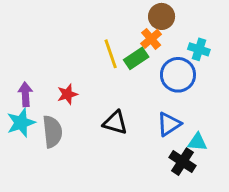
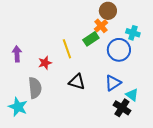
yellow line: (111, 54) -> (67, 49), moved
purple arrow: (25, 94) -> (17, 54), moved
cyan star: (21, 123) -> (18, 107), moved, turned -30
cyan triangle: (197, 142) -> (132, 95), turned 32

